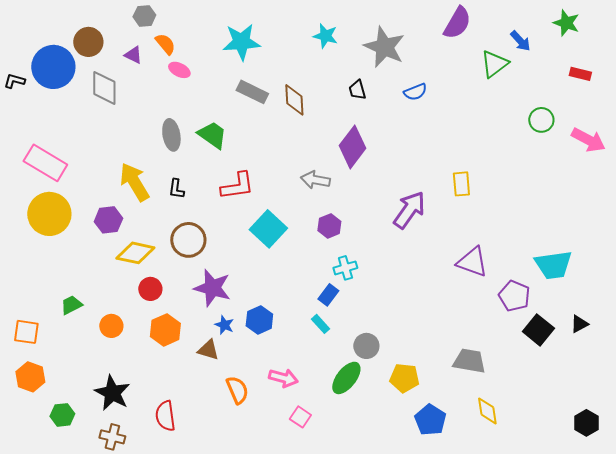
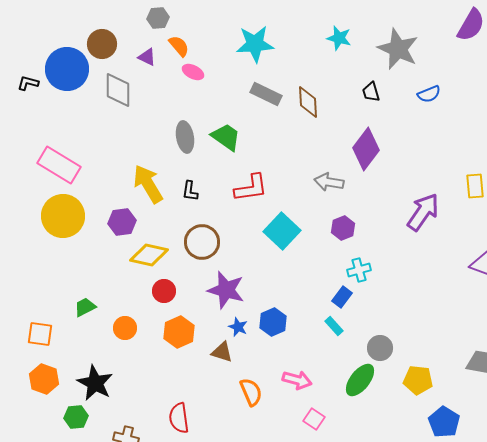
black star: (112, 393) -> (95, 383), moved

